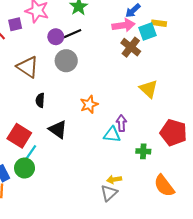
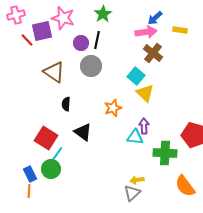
purple square: (15, 24) -> (42, 31), size x1.5
cyan square: (147, 32) -> (136, 76), moved, turned -30
black line: (72, 34) -> (97, 40), turned -54
yellow triangle: (148, 89) -> (145, 93), moved
green cross: (143, 151) -> (165, 153), size x1.6

